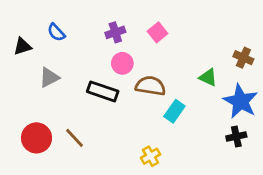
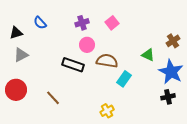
brown cross: (243, 58) -> (173, 41), turned 32
gray triangle: (49, 77) -> (21, 55), moved
red circle: (37, 138) -> (16, 90), moved

